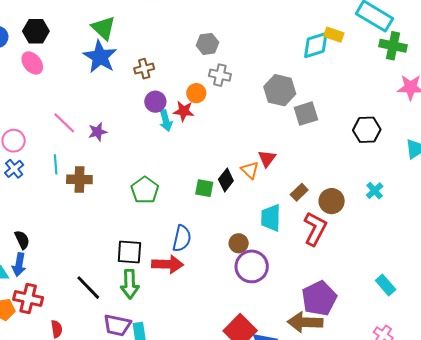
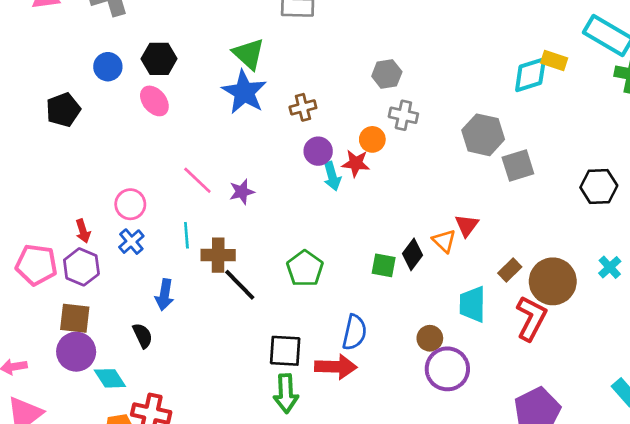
brown circle: (332, 201) -> (553, 281), size x1.4
blue arrow: (19, 265) -> (164, 295), moved
black line: (88, 288) -> (240, 285), moved

